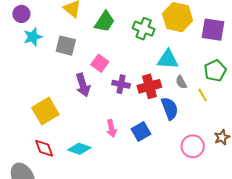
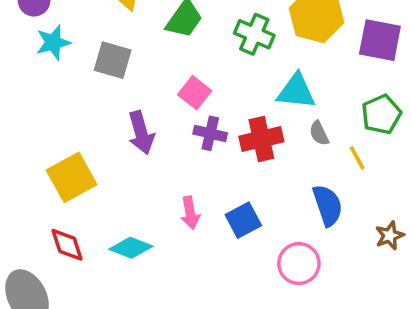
pink square: (100, 63) -> (195, 93), moved
blue semicircle: (170, 108) -> (328, 205), moved
pink circle: (193, 146) -> (299, 264), moved

